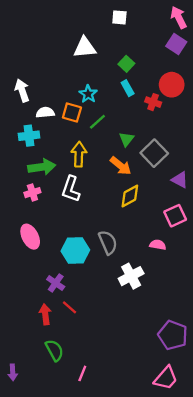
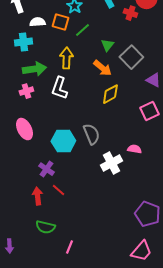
pink semicircle: (158, 245) -> (134, 149), moved
green semicircle: (55, 350) -> (45, 227), turned 132

